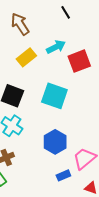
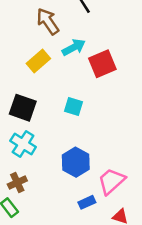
brown arrow: (20, 24) -> (48, 21), moved
cyan square: (54, 96) -> (74, 107), size x0.6

